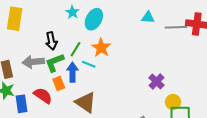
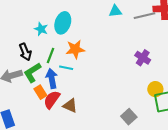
cyan star: (72, 12) -> (41, 29), moved
orange star: (101, 48) -> (75, 49), turned -30
purple cross: (156, 81) -> (143, 58), moved
red semicircle: (43, 96) -> (52, 100), moved, turned -78
brown triangle: (86, 102) -> (70, 106), size x0.7

